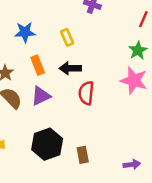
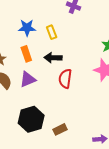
blue star: (25, 32) -> (27, 28), moved
brown rectangle: (83, 155) -> (60, 129), turned 72

